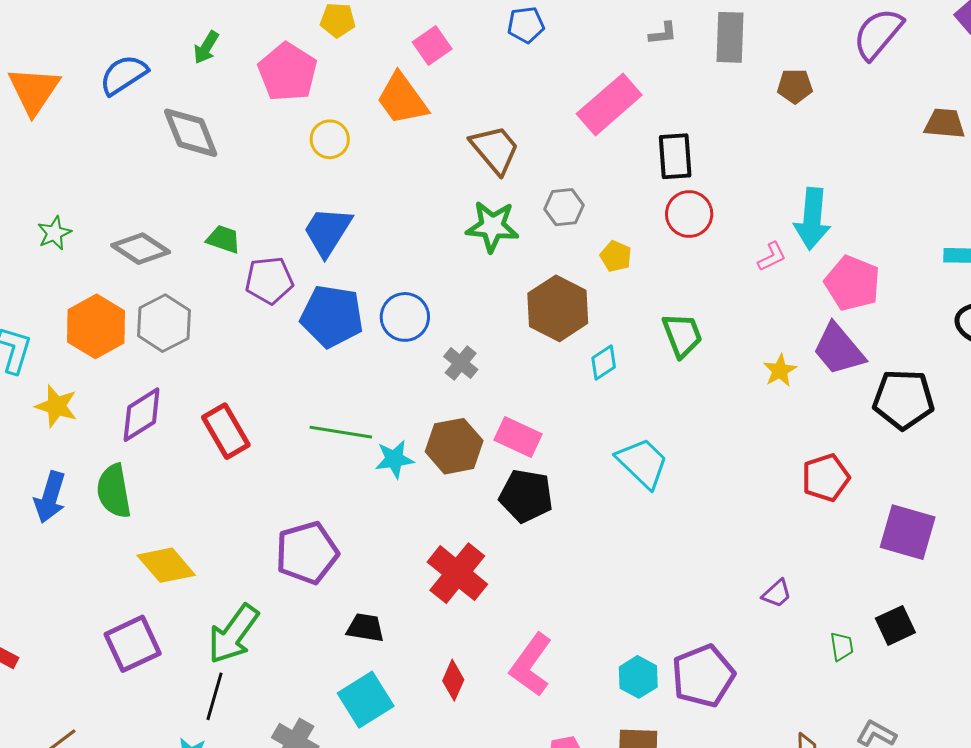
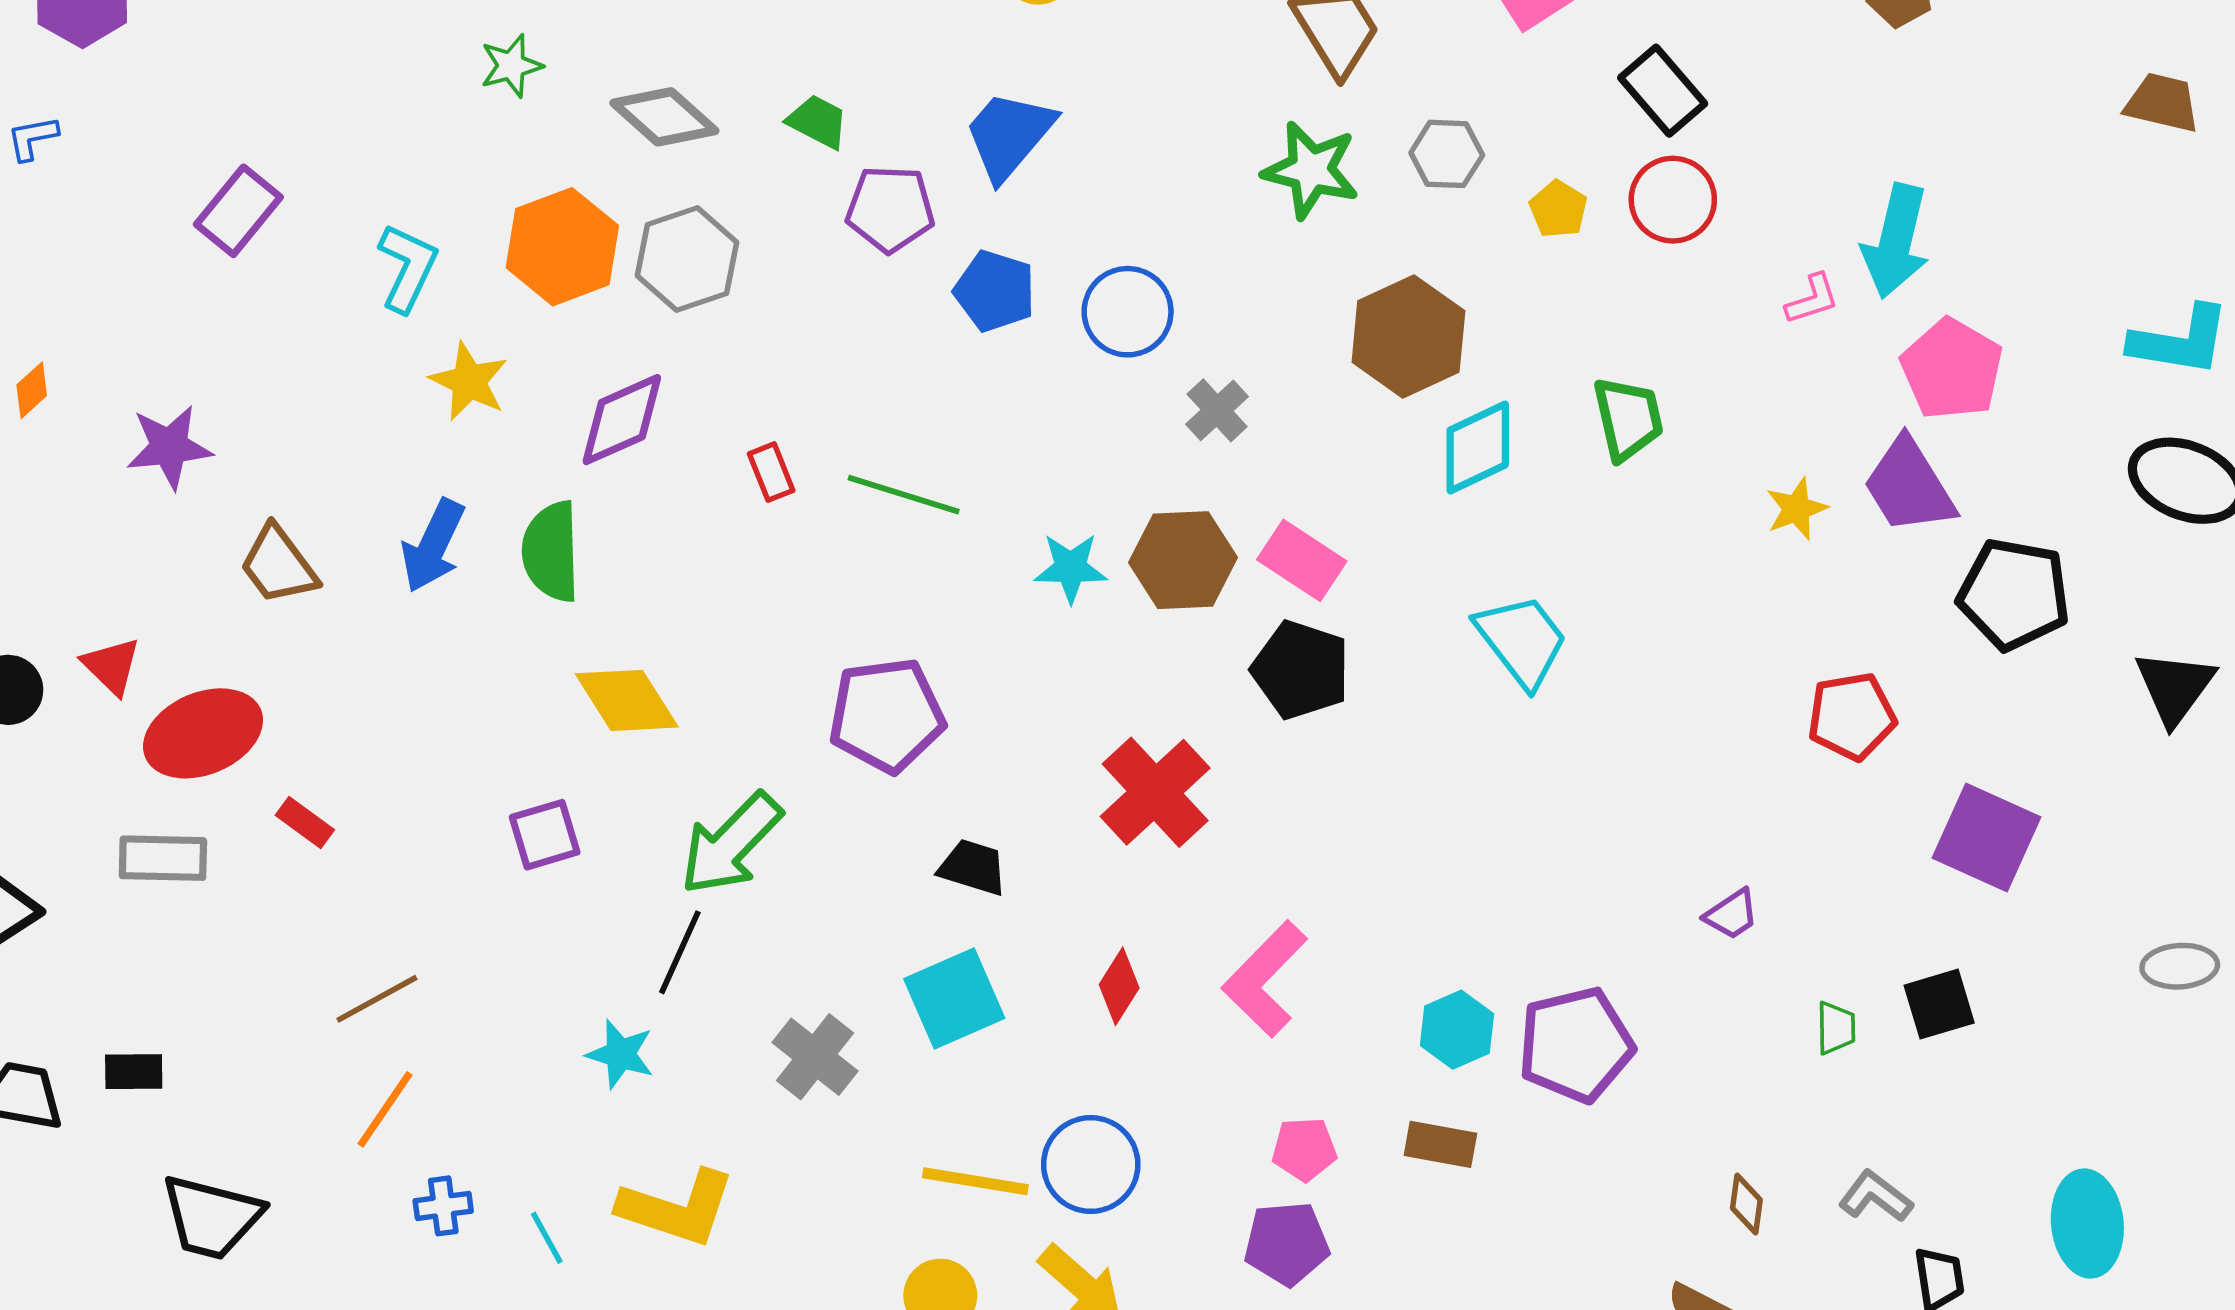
black rectangle: (675, 156) -> (1663, 91), turned -45
yellow pentagon: (616, 256) -> (1558, 209), moved
blue pentagon: (332, 316) -> (995, 291), size x0.7
cyan diamond: (604, 363) -> (1478, 448), size x1.5
red rectangle: (226, 431) -> (771, 472), size x0.6
green line: (341, 432) -> (904, 495), moved
purple square: (133, 644) -> (545, 835), size x0.7

